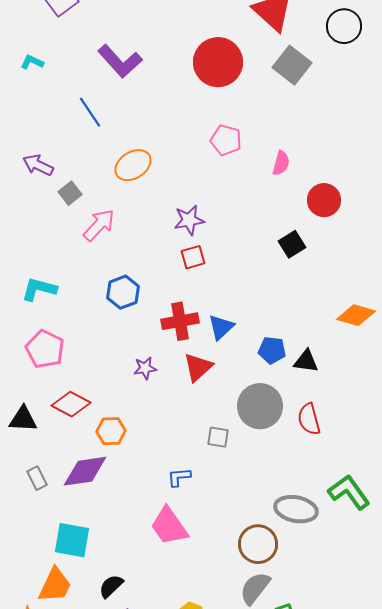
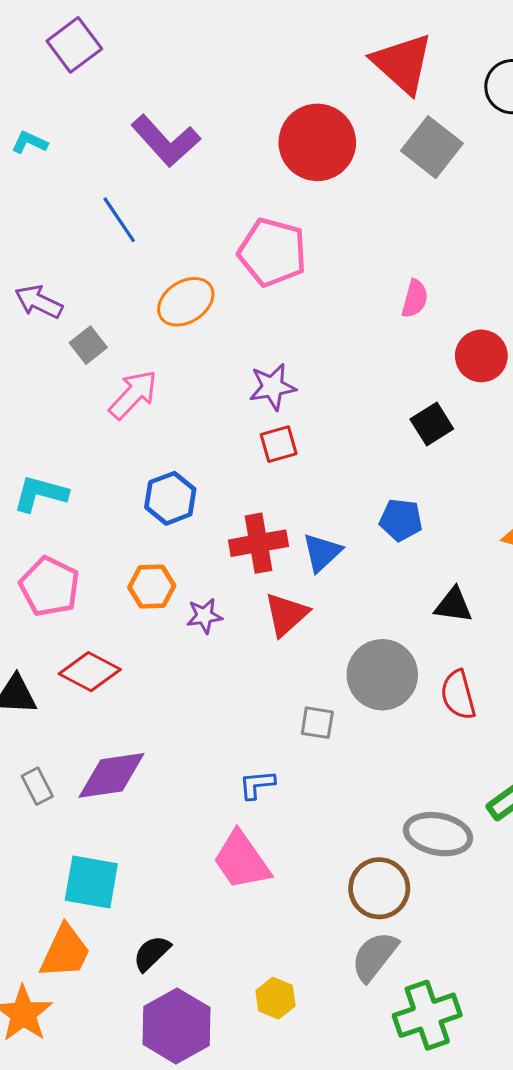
pink pentagon: (226, 140) -> (272, 252), moved, size x1.4
blue pentagon: (272, 350) -> (401, 520), moved
orange hexagon: (111, 431) -> (152, 587), moved

